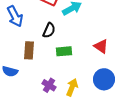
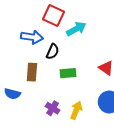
blue arrow: (15, 16) -> (32, 37), moved, turned -55

